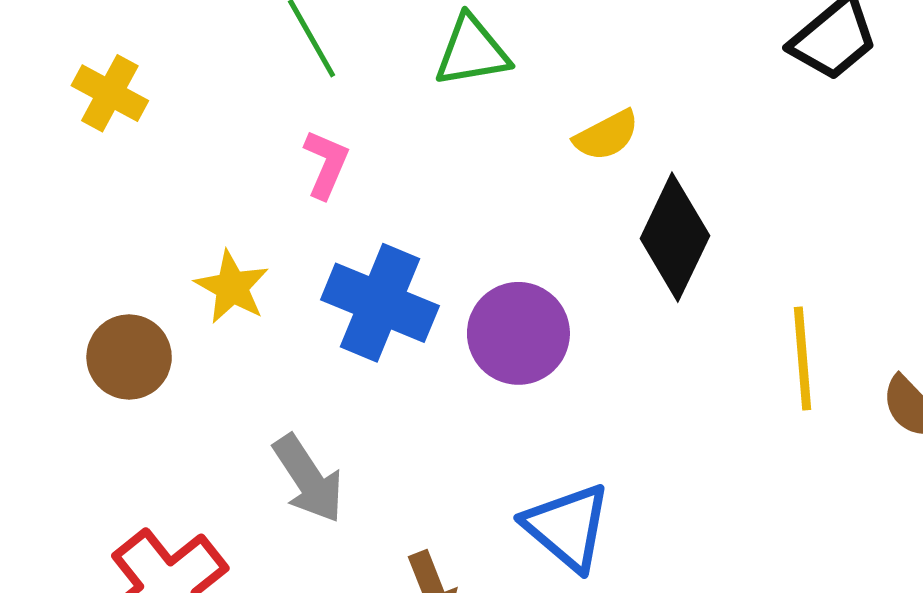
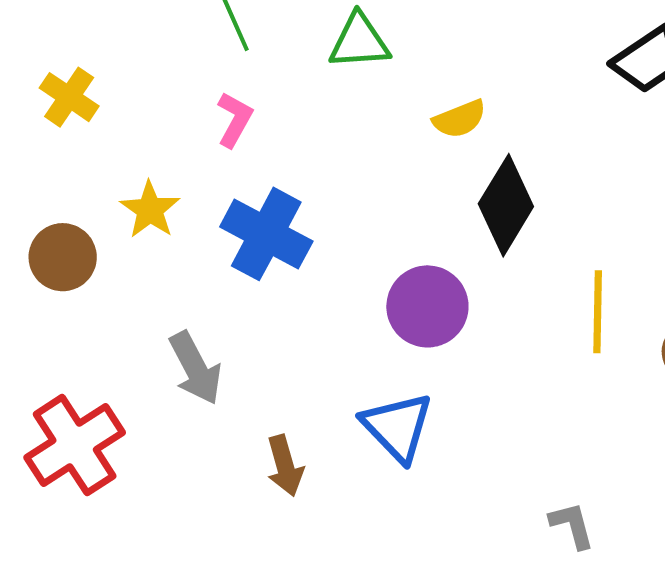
yellow cross: (110, 93) -> (69, 97), moved
purple circle: (518, 333) -> (427, 306), moved

